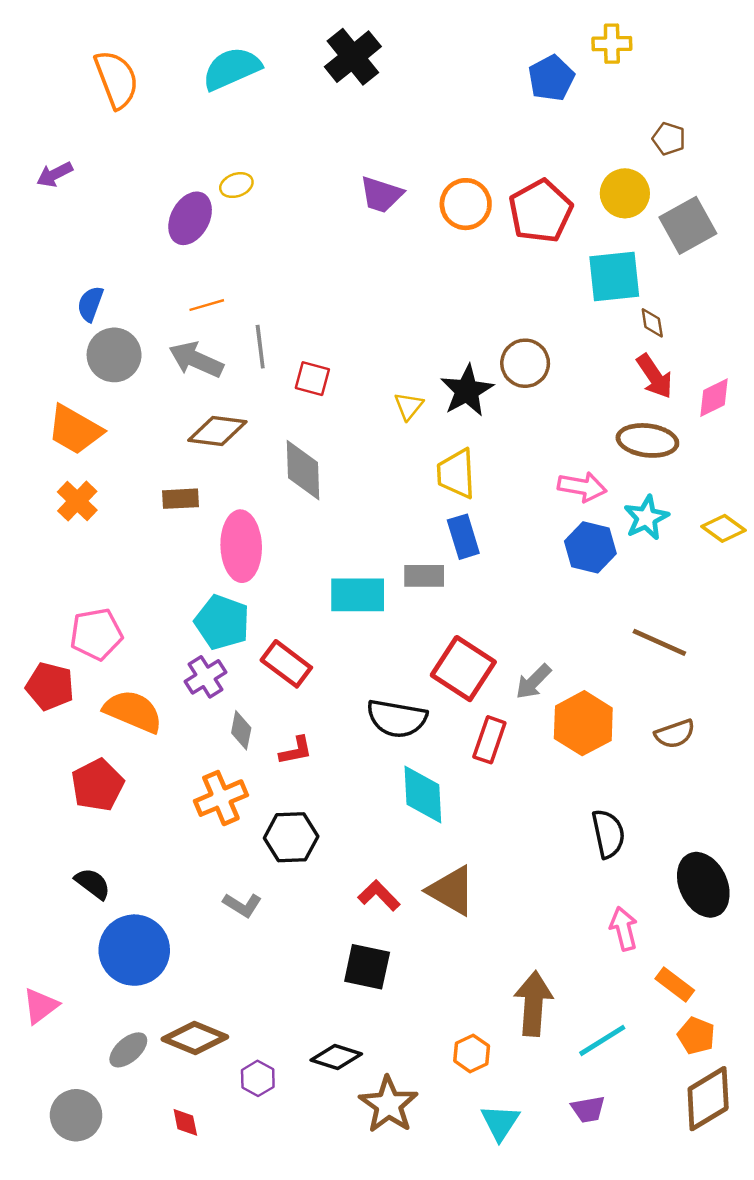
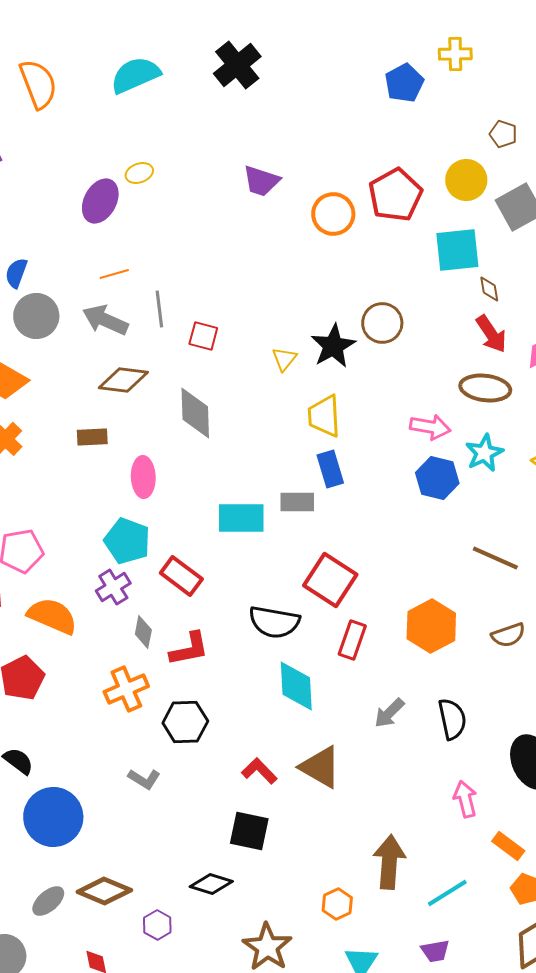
orange circle: (466, 204) -> (333, 214), moved
pink ellipse: (241, 546) -> (143, 477), size x0.7
gray arrow: (533, 682) -> (389, 713), moved
red L-shape: (296, 751) -> (189, 649), size x1.4
black diamond: (336, 1057) -> (211, 884), moved

